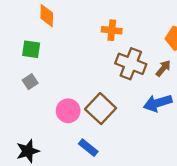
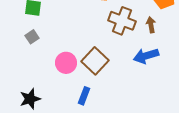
brown arrow: (163, 68) -> (151, 25), turned -49
blue rectangle: (88, 148) -> (84, 96), turned 72

